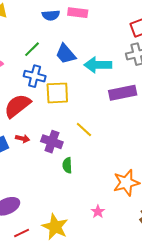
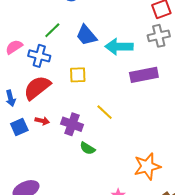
blue cross: (35, 76) -> (39, 56), moved
yellow square: (57, 93) -> (78, 75), size x0.7
green semicircle: (67, 165) -> (87, 148), turned -56

